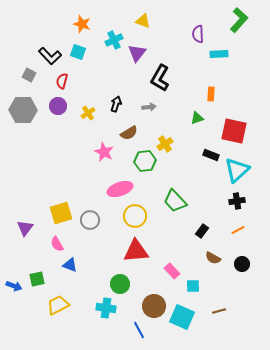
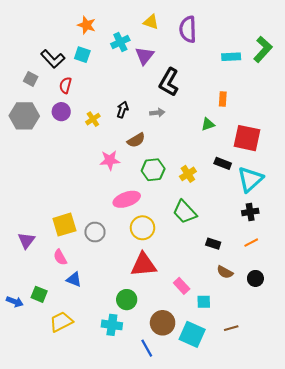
green L-shape: (239, 20) -> (263, 49), moved
purple semicircle: (198, 34) -> (188, 29), moved, size x1.4
yellow cross: (165, 144) -> (188, 174), moved
pink star: (104, 152) -> (110, 160), turned -30
black rectangle: (202, 231) -> (213, 244), turned 72
green square: (37, 279) -> (39, 294), turned 35

